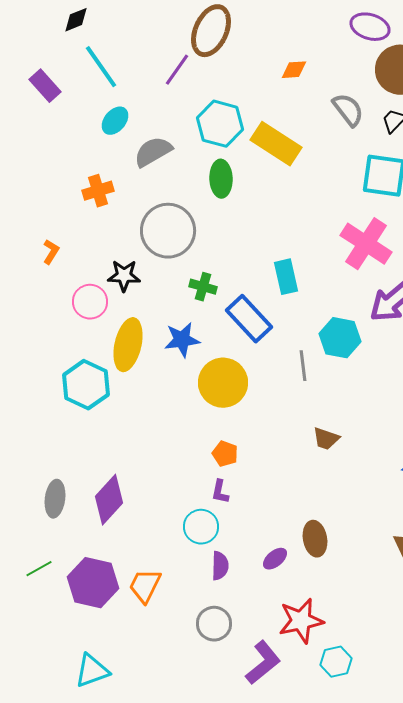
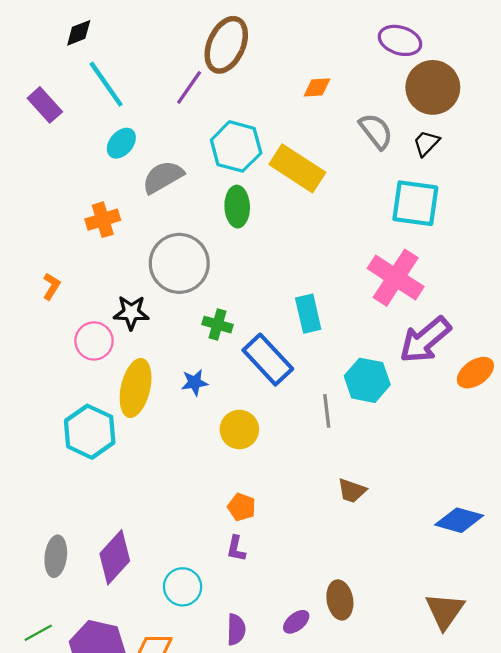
blue star: (182, 340) -> (195, 382), size x0.7
yellow circle: (223, 383) -> (239, 429), size x0.7
cyan circle: (201, 527) -> (183, 587), moved

